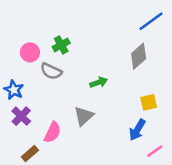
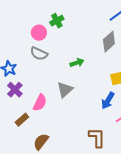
green cross: (61, 45) -> (57, 21), moved
pink circle: (30, 52) -> (39, 33), moved

